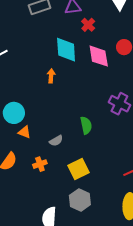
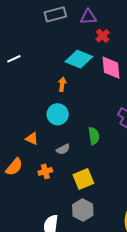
cyan diamond: (66, 50) -> (79, 59), turned -68
cyan circle: (14, 113) -> (58, 114), moved

